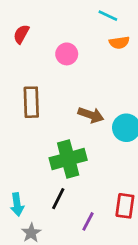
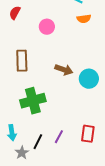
green cross: (68, 159) -> (33, 101), moved
black line: (58, 199) -> (38, 142), moved
purple line: (88, 221) -> (59, 137), moved

